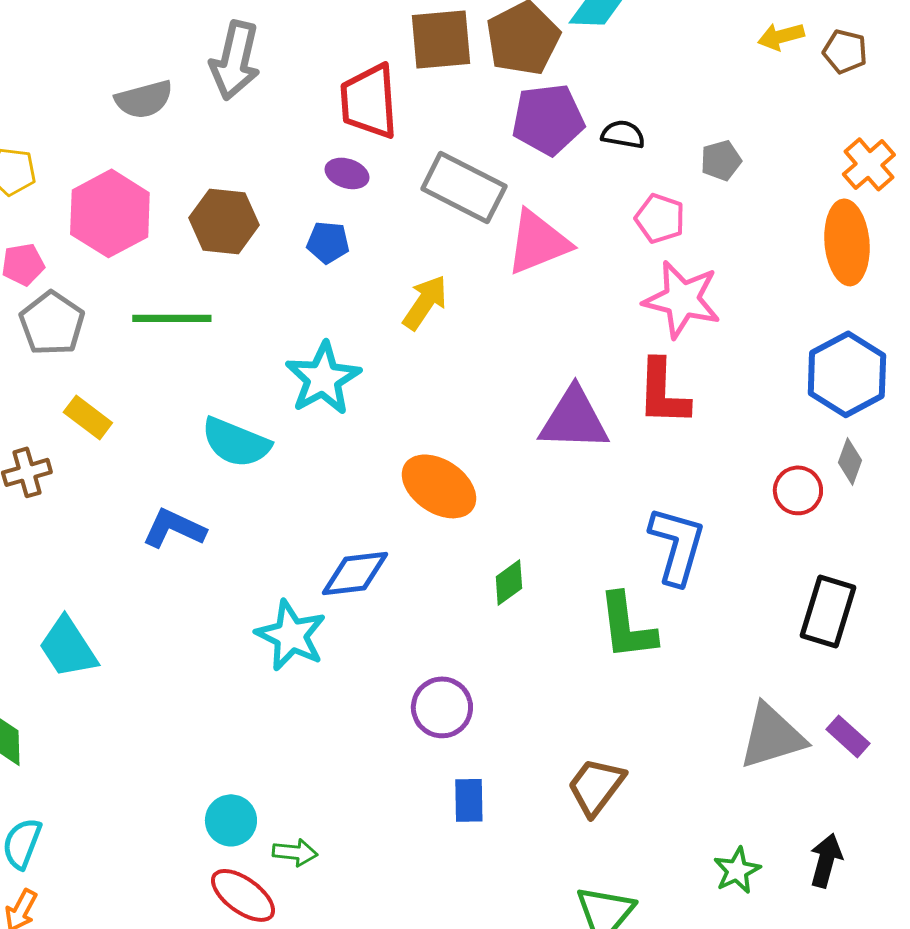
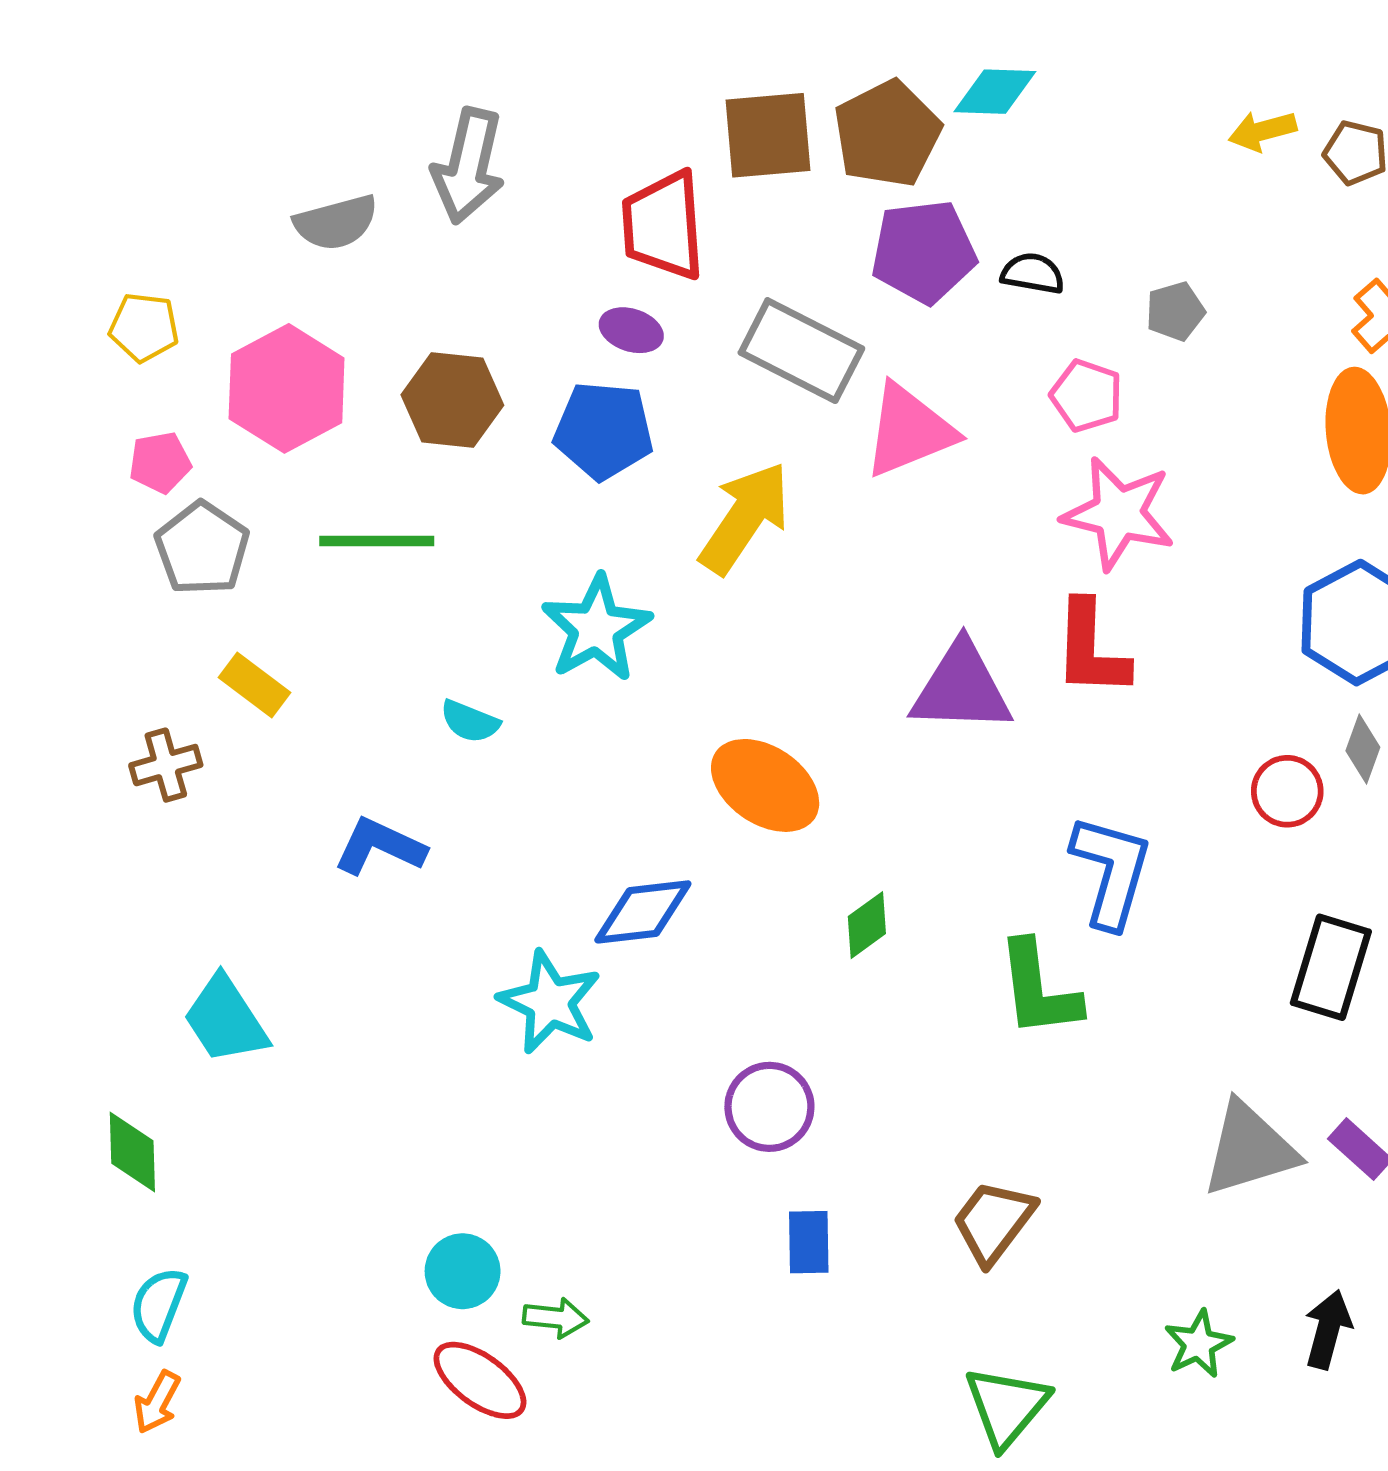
blue pentagon: (328, 242) -> (604, 431), size x1.6
yellow arrow: (425, 302) -> (745, 518), size x1.4
cyan semicircle: (236, 442) -> (470, 721), size x0.6

